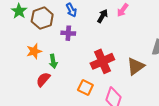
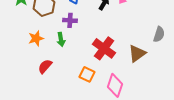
green arrow: (53, 61) -> (61, 39), moved
red cross: (102, 61) -> (104, 48), turned -30

